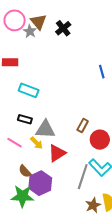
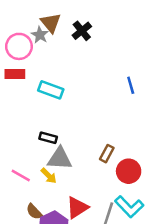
pink circle: (15, 20) -> (19, 46), moved
cyan rectangle: (29, 90) -> (51, 90), moved
black rectangle: (25, 119) -> (48, 138), moved
red triangle: (57, 153) -> (77, 208), moved

